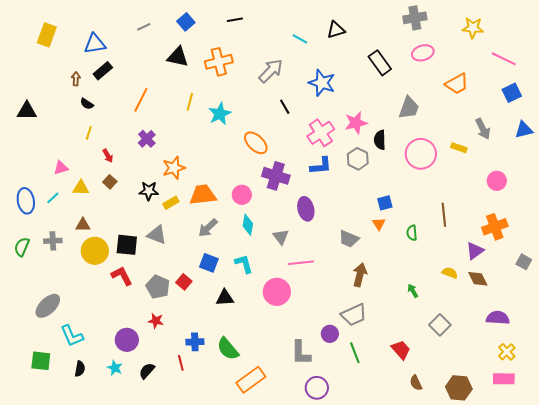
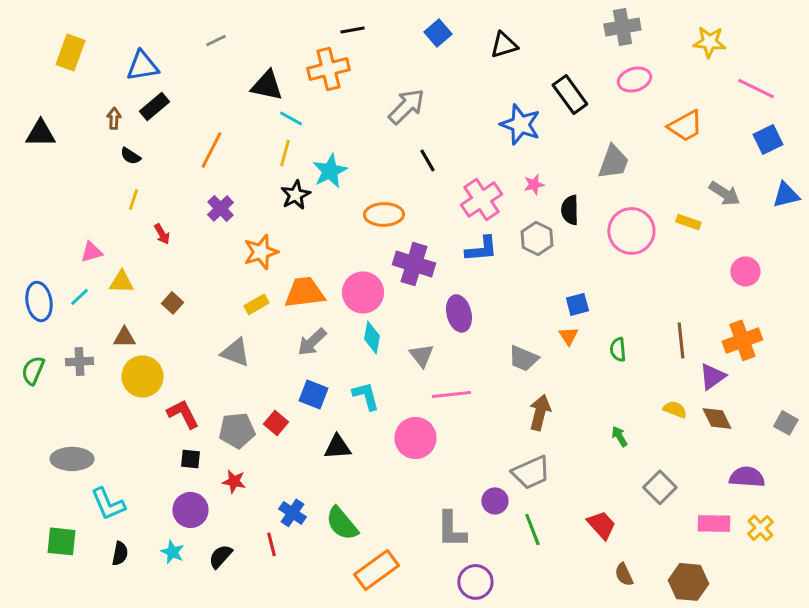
blue square: (186, 22) -> (438, 33), moved
cyan line: (300, 39) -> (291, 118), moved
orange cross: (219, 62) -> (328, 69), moved
blue star: (322, 83) -> (520, 124), moved
black triangle: (27, 111) -> (41, 133), moved
pink star: (356, 123) -> (534, 184), size x0.6
gray arrow: (483, 129) -> (724, 193), turned -30
orange ellipse: (256, 143) -> (384, 214), turned -45
brown square: (110, 182) -> (172, 303), moved
black star: (149, 191) -> (295, 195), moved, turned -30
pink circle: (242, 195) -> (363, 292), size x1.4
brown line: (444, 215) -> (681, 340), moved
black square: (127, 245) -> (190, 459), moved, size x0.6
gray square: (524, 262) -> (786, 423), moved
gray pentagon: (158, 287) -> (237, 430), turned -30
gray ellipse: (48, 306) -> (72, 459), turned 44
blue cross: (195, 342) -> (292, 513), turned 36
pink rectangle: (504, 379) -> (714, 523), moved

